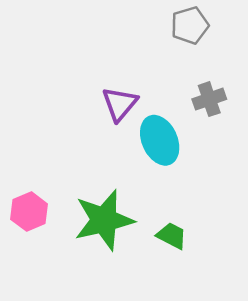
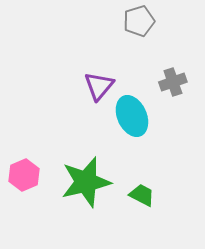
gray pentagon: (190, 25) -> (139, 21), moved

